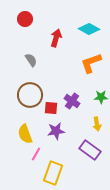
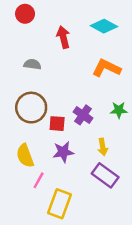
red arrow: (56, 38) -> (63, 37), turned -30
gray semicircle: (31, 60) -> (32, 64), turned -48
orange L-shape: (91, 63) -> (106, 68), turned 45
yellow arrow: (97, 124) -> (103, 147), moved

